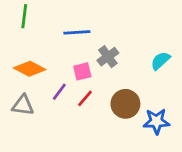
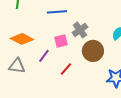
red line: (85, 98) -> (66, 69), moved
brown circle: (125, 104) -> (93, 51), moved

